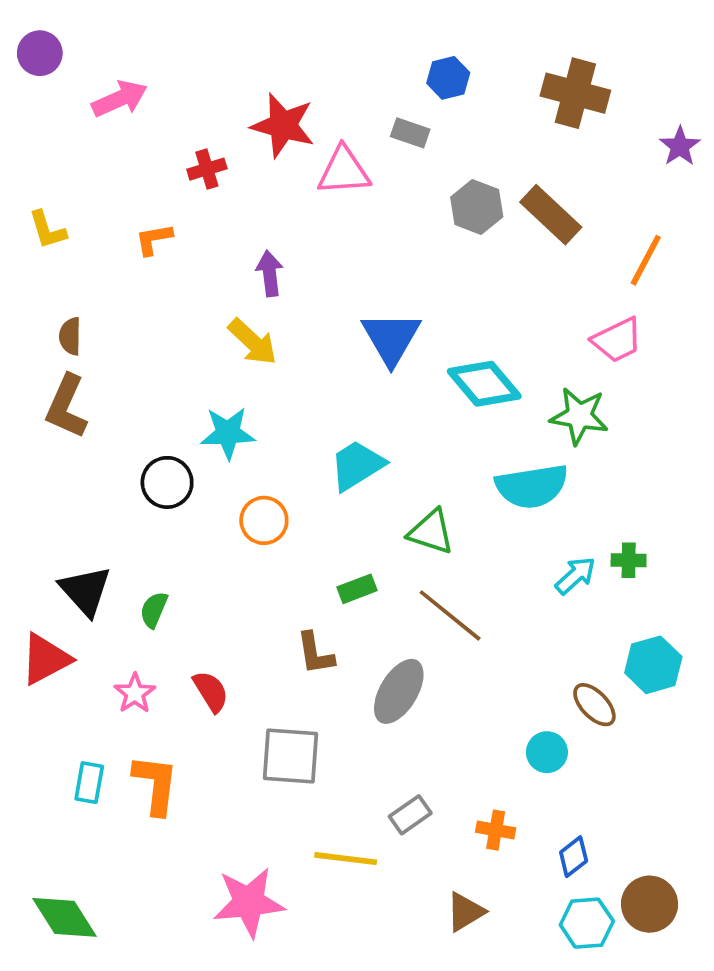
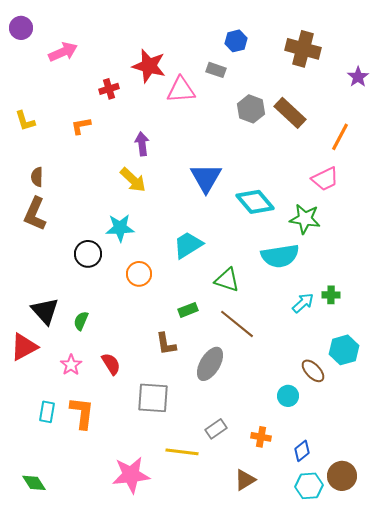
green diamond: (64, 917) -> (34, 483), size x0.7

